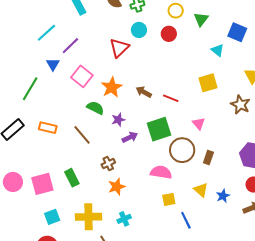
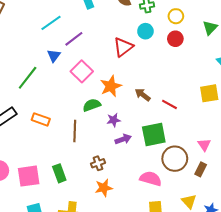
yellow circle: (176, 11) -> (176, 16), moved
green semicircle: (95, 108) -> (92, 105), turned -54
pink triangle: (199, 124) -> (204, 145), moved
brown line: (82, 135) -> (75, 131), turned 35

